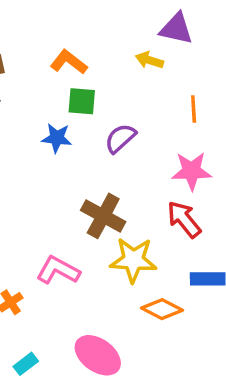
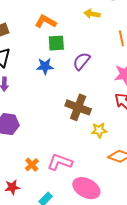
yellow star: (133, 260) -> (99, 130), size x0.6
pink L-shape: (58, 270) -> (60, 162), moved

